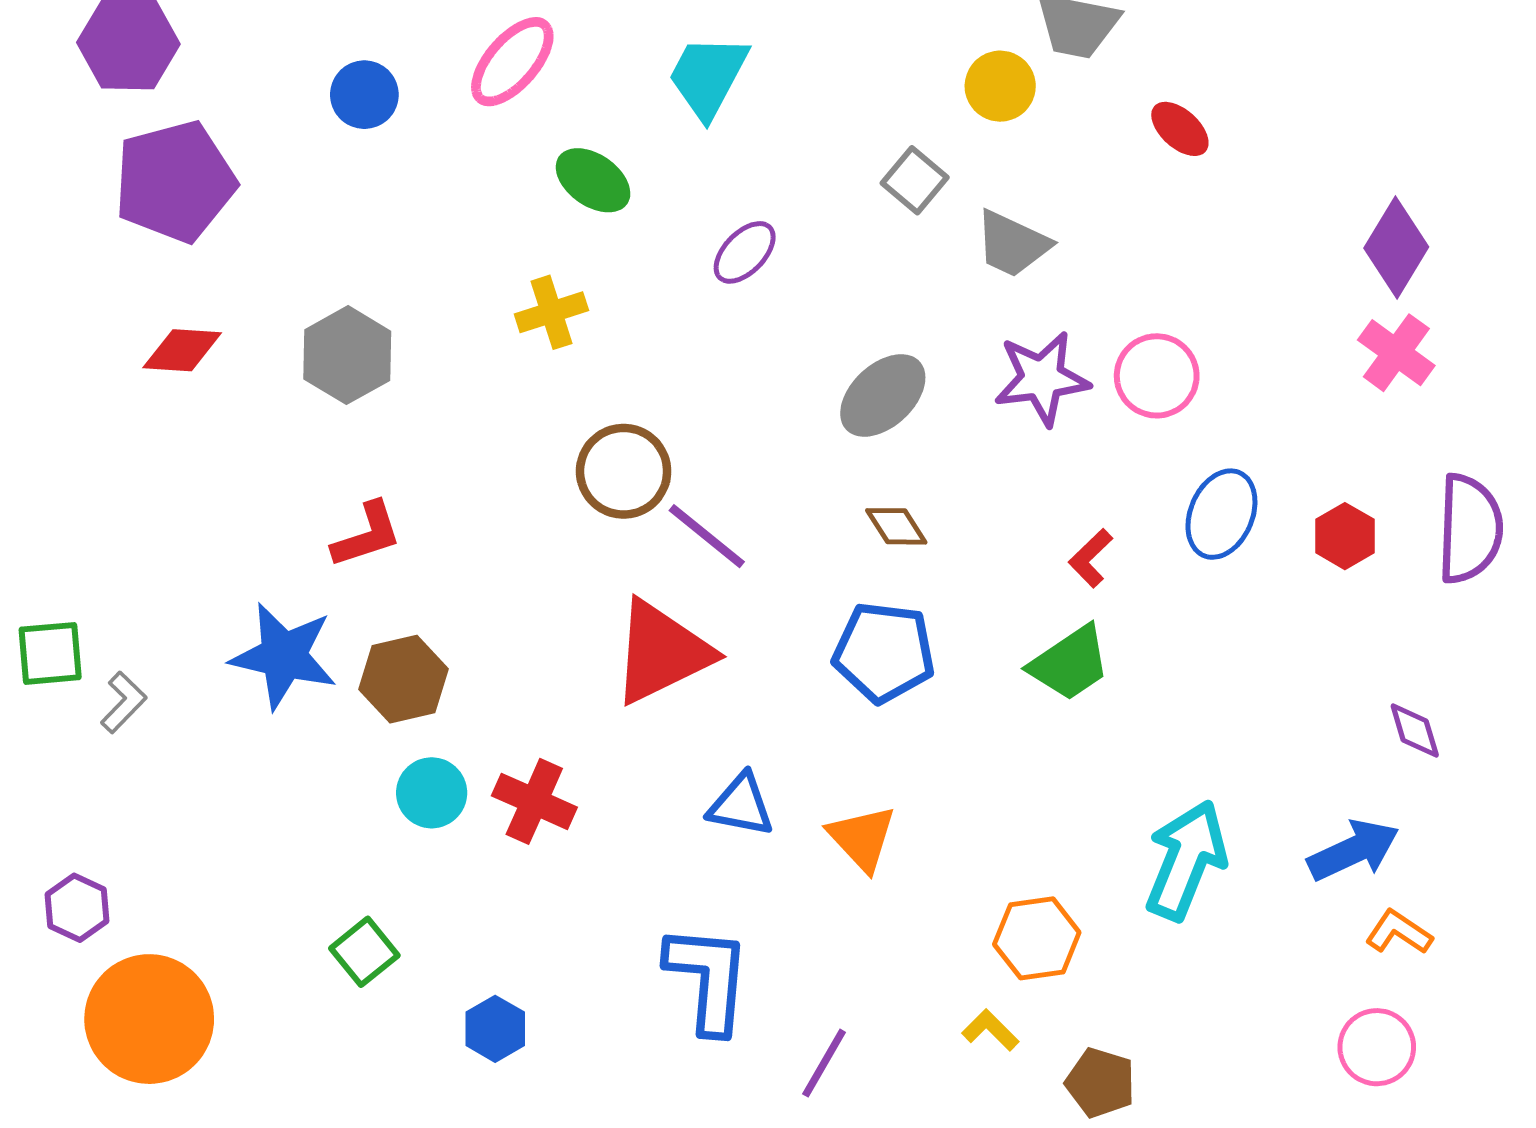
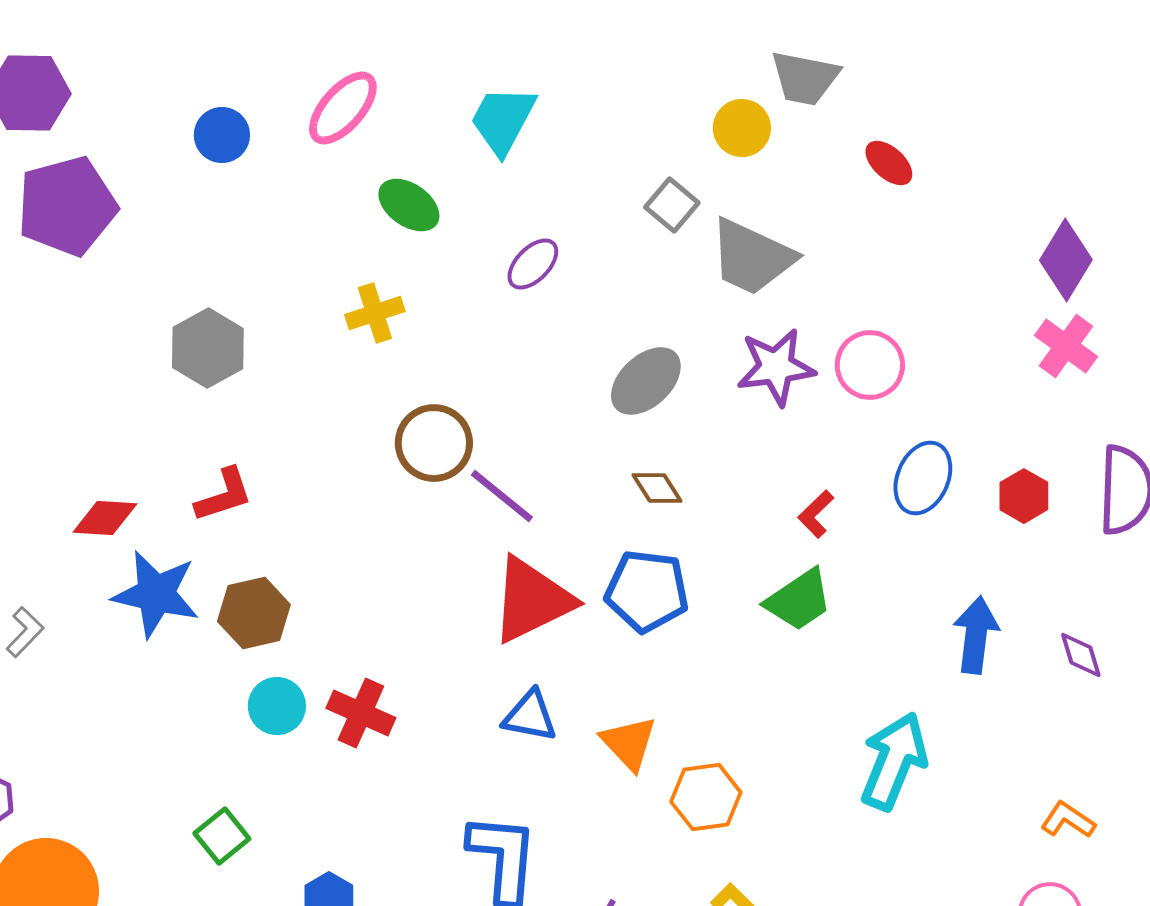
gray trapezoid: (1012, 244) -> (752, 257), size x1.4
red diamond: (182, 350) -> (105, 518), moved
red triangle: (661, 652) -> (532, 600), moved
blue arrow: (1354, 850) -> (976, 635), moved, turned -58
orange hexagon: (1037, 938) -> (706, 797), moved

